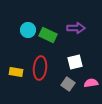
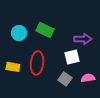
purple arrow: (76, 28) -> (83, 39), moved
cyan circle: (28, 30) -> (19, 33), moved

